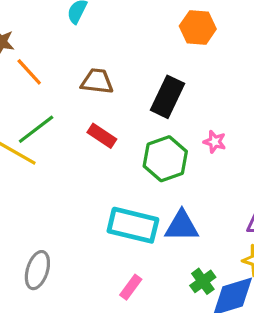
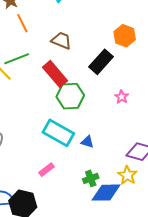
orange hexagon: (198, 28) -> (125, 36), moved
red rectangle: (102, 136) -> (55, 74), size x1.5
green hexagon: (165, 159) -> (70, 96), moved
blue triangle: (182, 226) -> (87, 142), size x0.6

